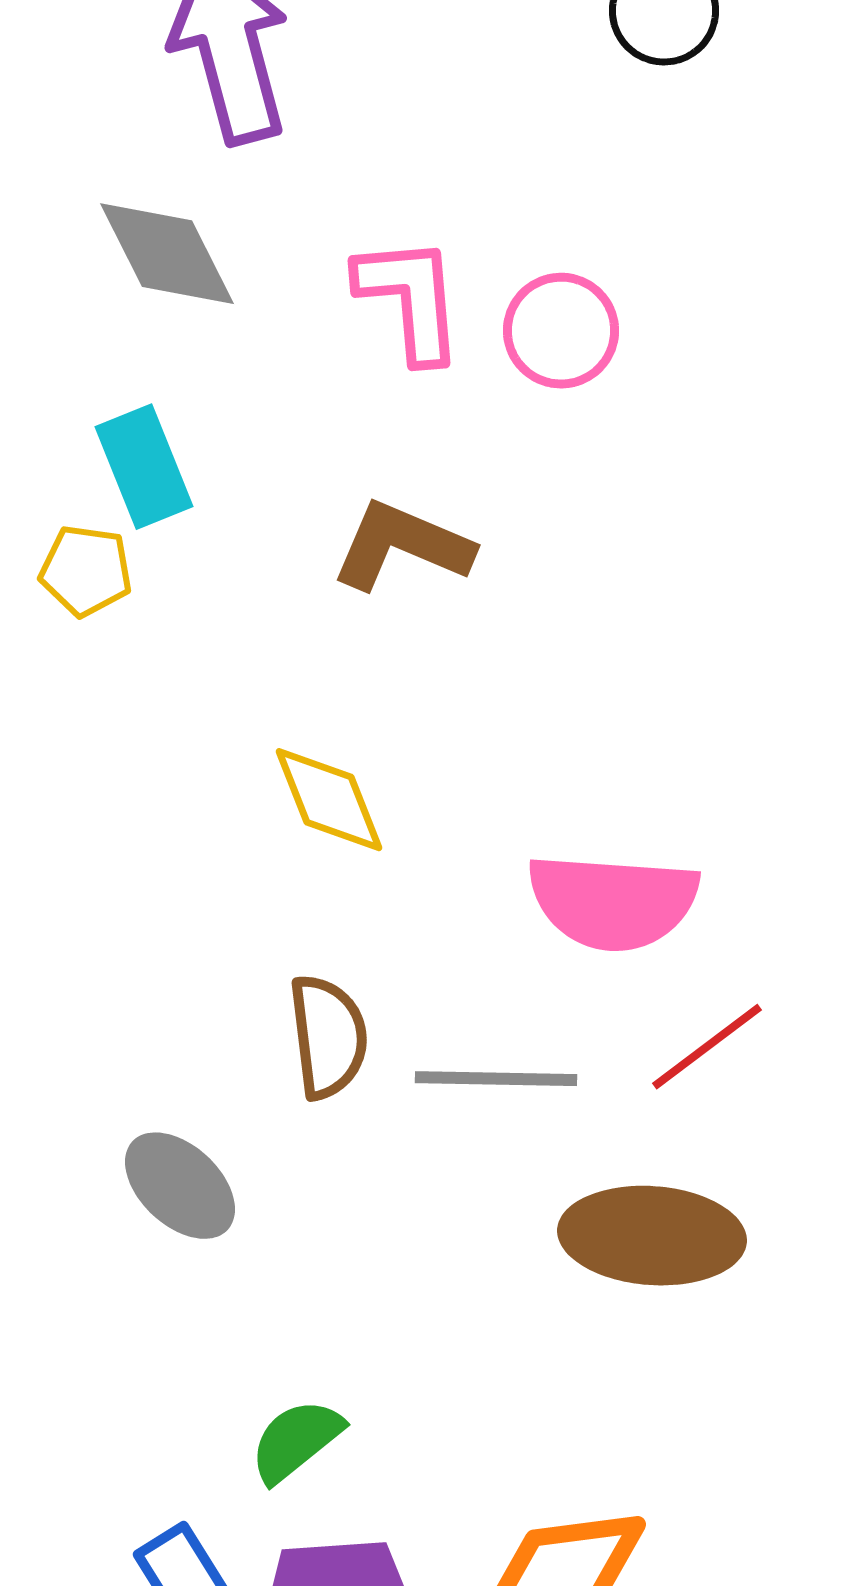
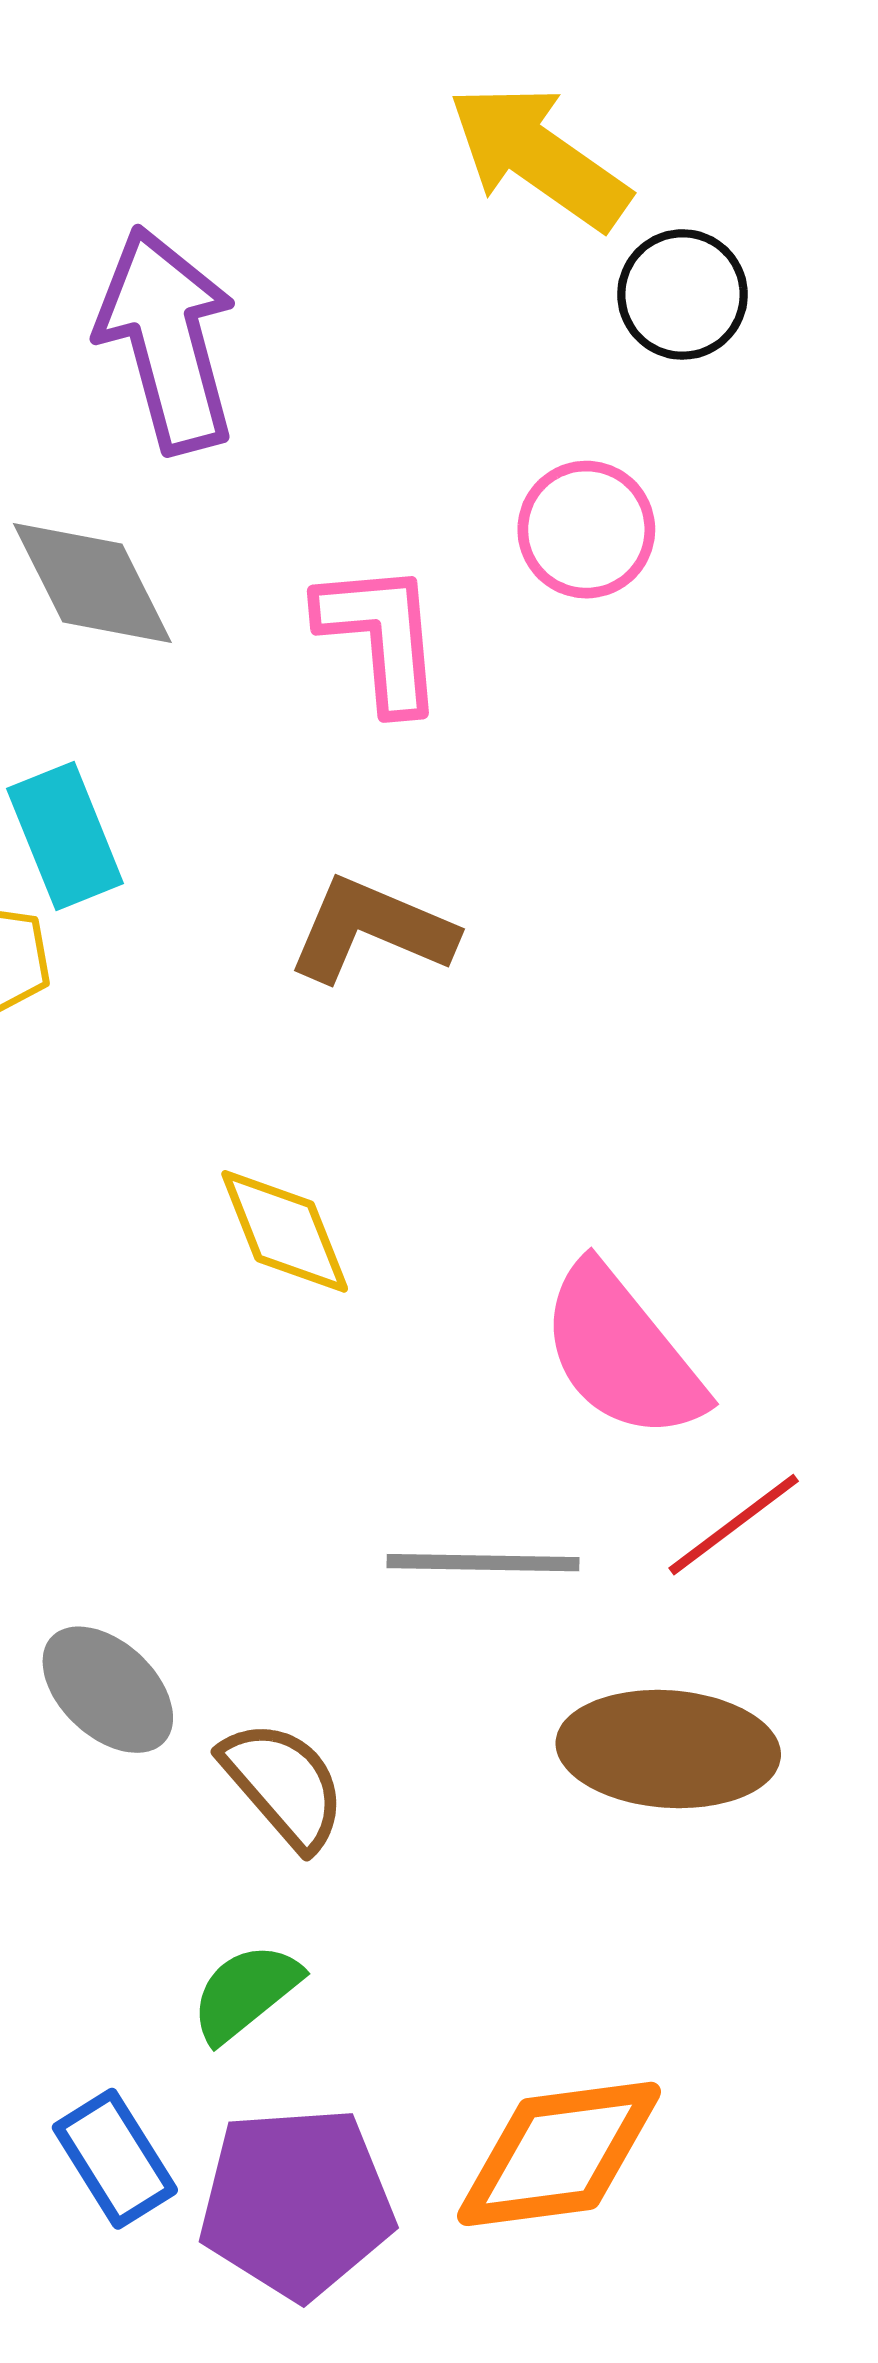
pink circle: (561, 331) -> (586, 530), moved
pink semicircle: (613, 902) -> (622, 1352), turned 47
brown semicircle: (328, 1037) -> (284, 1785), moved, turned -34

